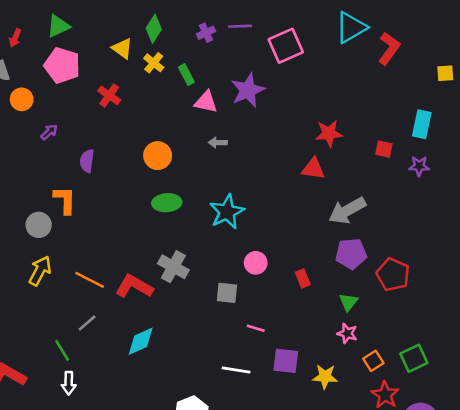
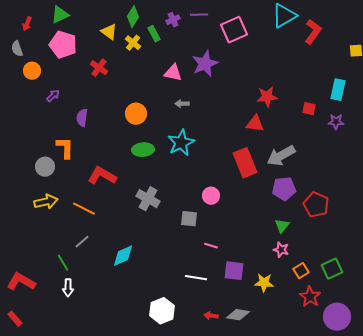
green rectangle: (186, 75) -> (154, 34), moved
cyan star: (227, 212) -> (181, 143), moved
yellow arrow: (40, 271) -> (46, 202), turned 50
red rectangle: (303, 278) -> (245, 163), moved, size x2.0
red L-shape: (134, 286) -> (102, 176), moved

